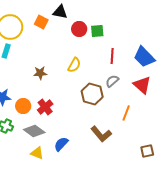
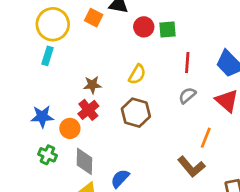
brown hexagon: (92, 94) -> (136, 113), moved
red cross: (45, 107) -> (88, 110), moved
gray diamond: (34, 131) -> (84, 161), turned 55
brown L-shape: (101, 134) -> (191, 167), moved

